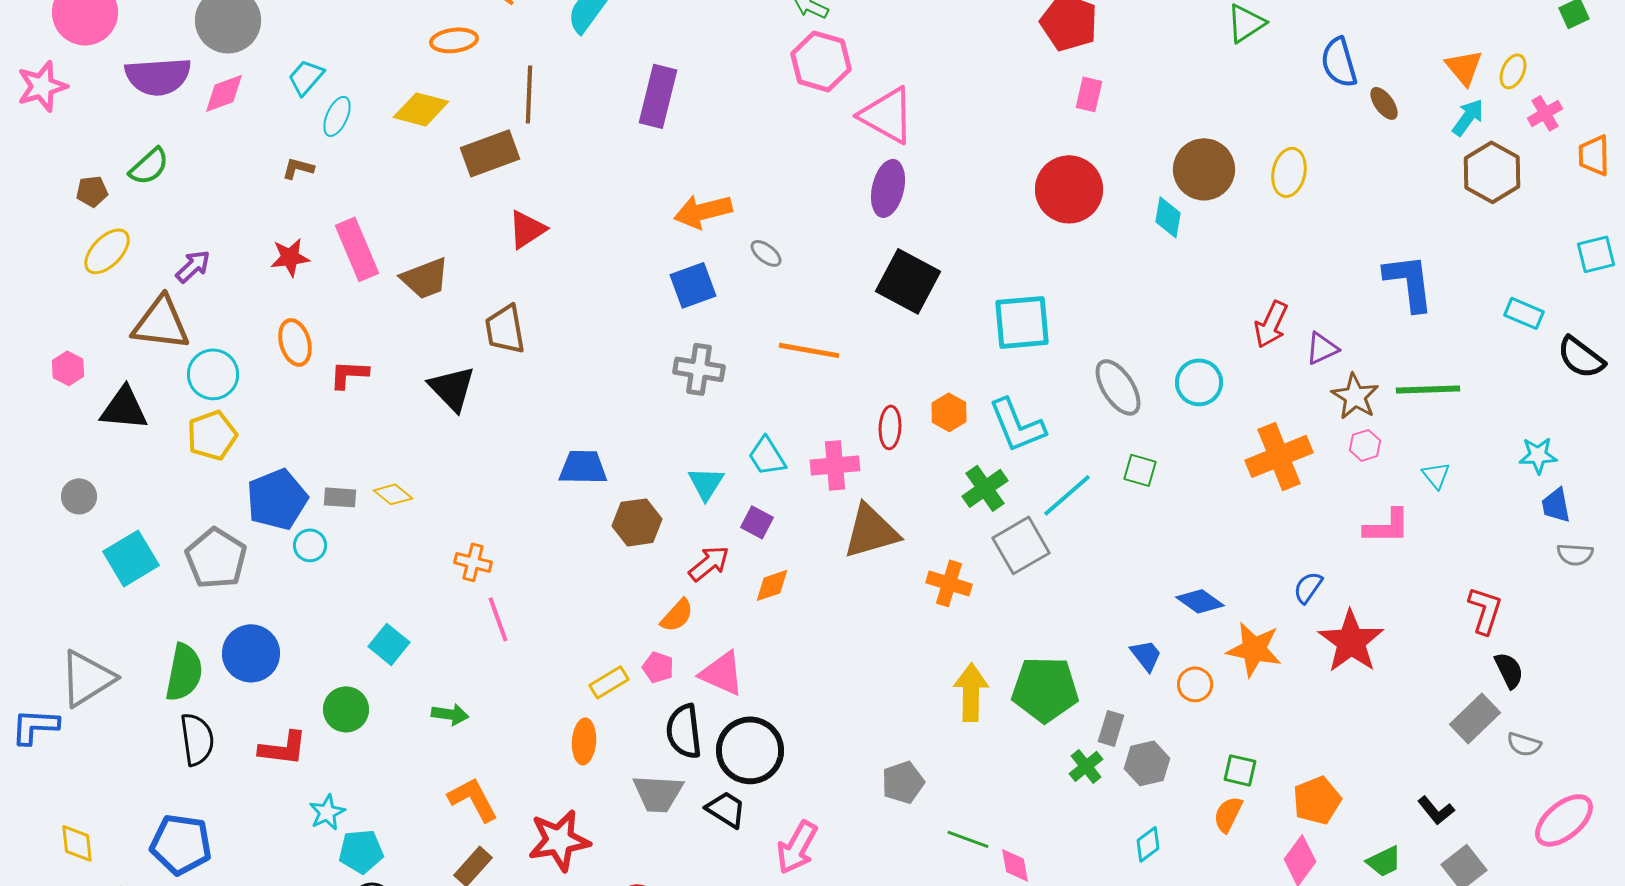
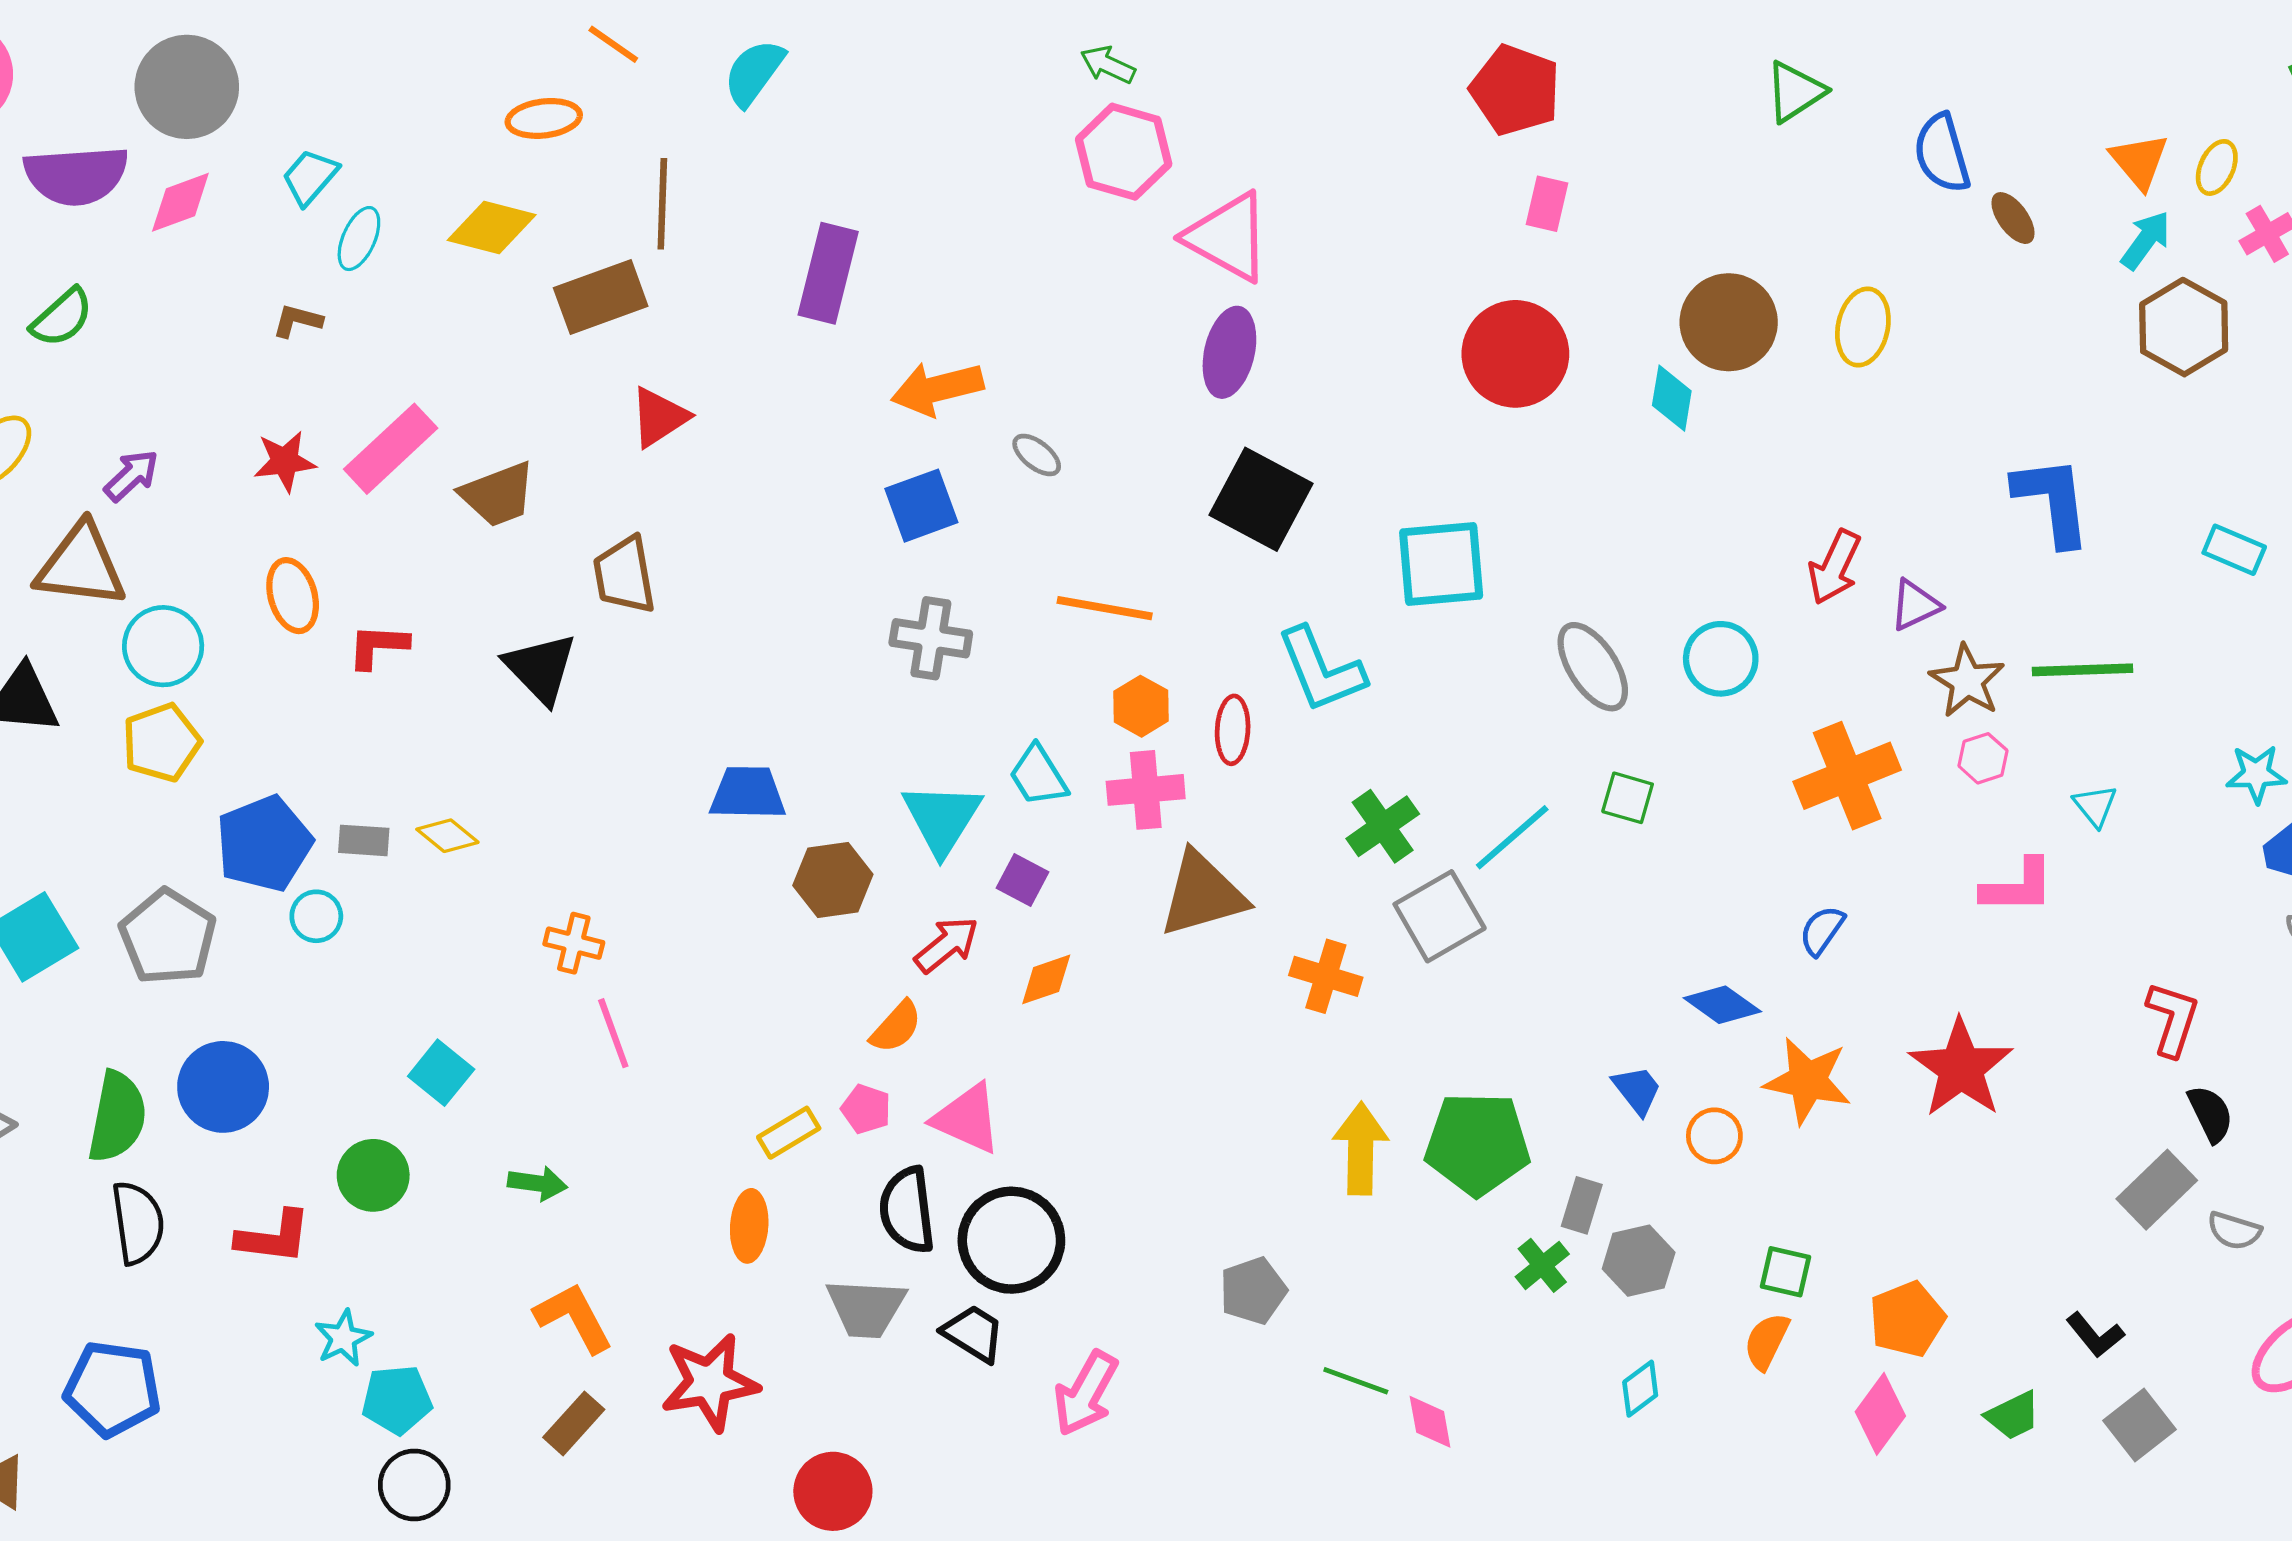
purple rectangle: (658, 96) -> (828, 273), moved
pink rectangle: (357, 249) -> (391, 449), turned 70
orange hexagon: (949, 412) -> (1141, 706), moved
cyan L-shape: (1017, 425) -> (1321, 670), moved
cyan triangle: (706, 483) -> (942, 818), size x1.4
blue semicircle: (1308, 587) -> (1822, 931), moved

